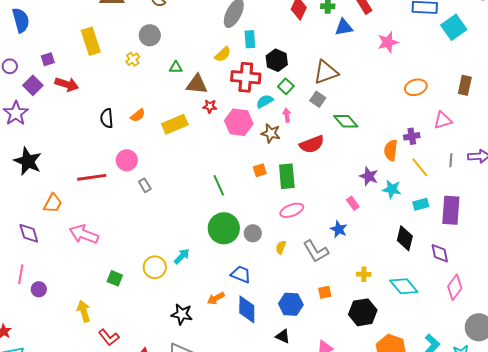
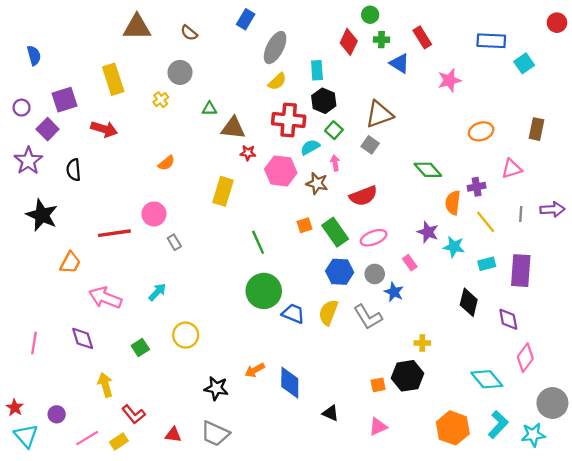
blue semicircle: (21, 20) -> (34, 55), size x0.7
blue triangle: (344, 27) -> (400, 63), turned 42
cyan square: (454, 27) -> (524, 63), size x0.7
cyan rectangle: (250, 39) -> (317, 70), moved
yellow semicircle: (223, 54) -> (277, 82), moved
purple square: (48, 59) -> (65, 100), size x1.6
red arrow: (67, 84) -> (104, 129), moved
black semicircle: (107, 118) -> (74, 170), moved
green diamond: (346, 121) -> (428, 170), moved
yellow rectangle: (175, 124) -> (223, 191), moved, turned -50
green rectangle: (287, 176) -> (335, 232), turned -30
pink ellipse: (292, 210) -> (374, 238), moved
purple diamond: (29, 233) -> (83, 338), moved
gray circle: (253, 233) -> (375, 274), moved
yellow semicircle: (281, 247) -> (328, 312), size x1.6
cyan arrow: (182, 256) -> (157, 292), moved
blue trapezoid: (241, 274) -> (293, 314), moved
green square: (115, 278) -> (140, 348), turned 35
cyan diamond: (404, 286) -> (487, 379), moved
purple circle: (39, 289) -> (57, 414), moved
orange square: (325, 292) -> (378, 385), moved
blue hexagon: (291, 304) -> (340, 272), moved
black hexagon: (363, 312) -> (408, 376), moved

